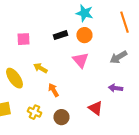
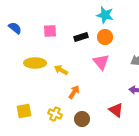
pink square: (23, 39) -> (50, 31), moved
yellow ellipse: (14, 78) -> (35, 63), moved, turned -55
orange arrow: (53, 90) -> (74, 92), turned 64

